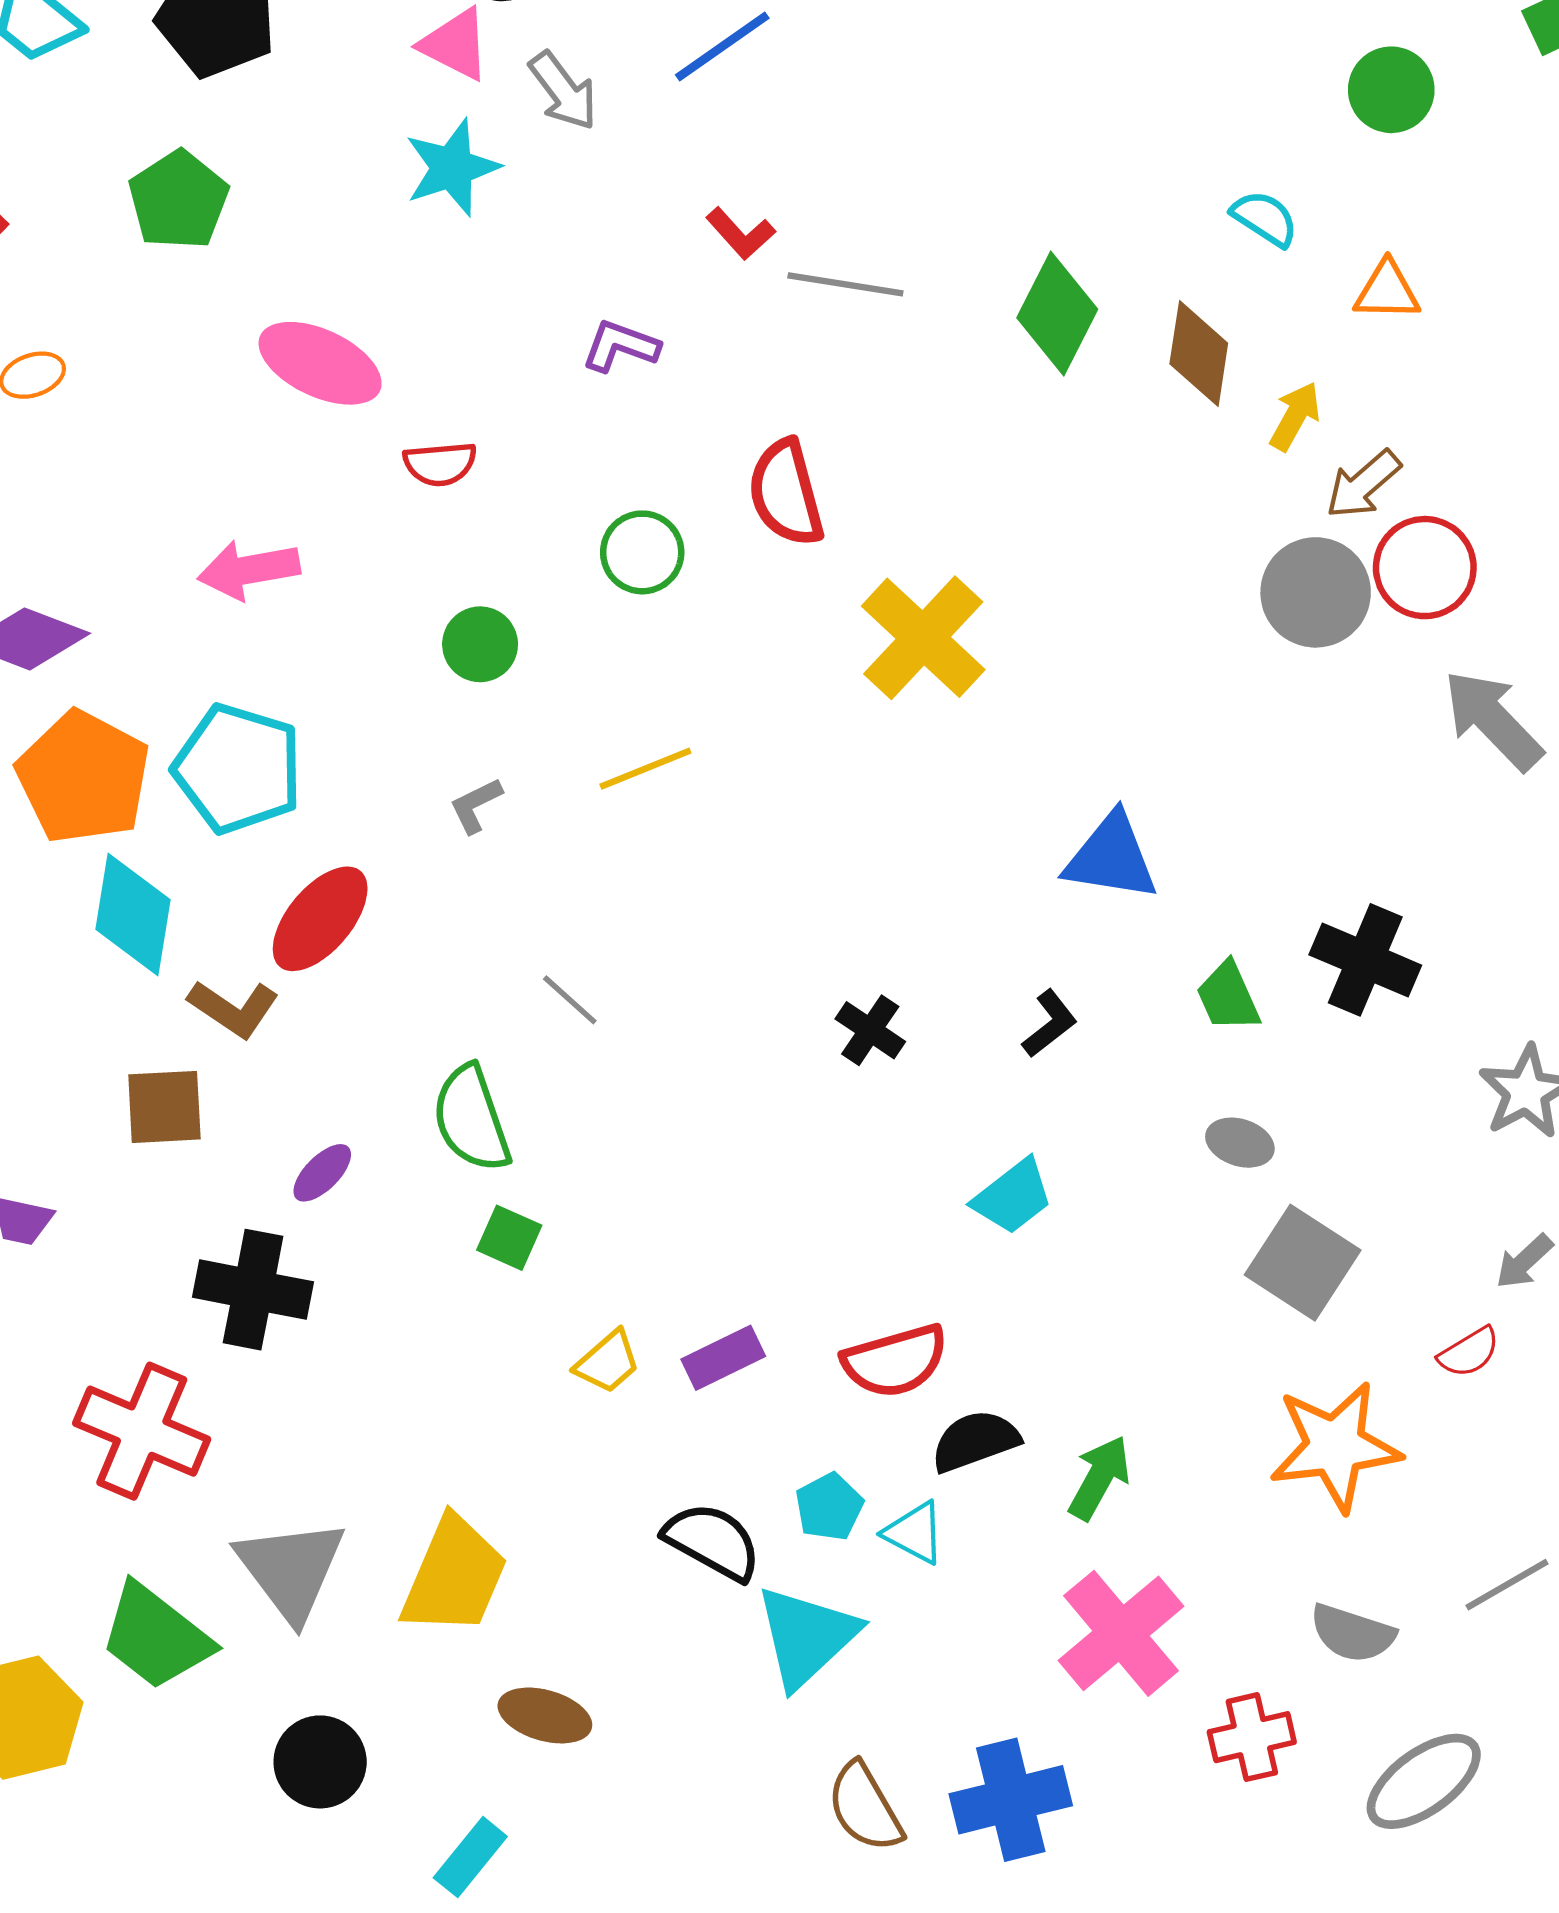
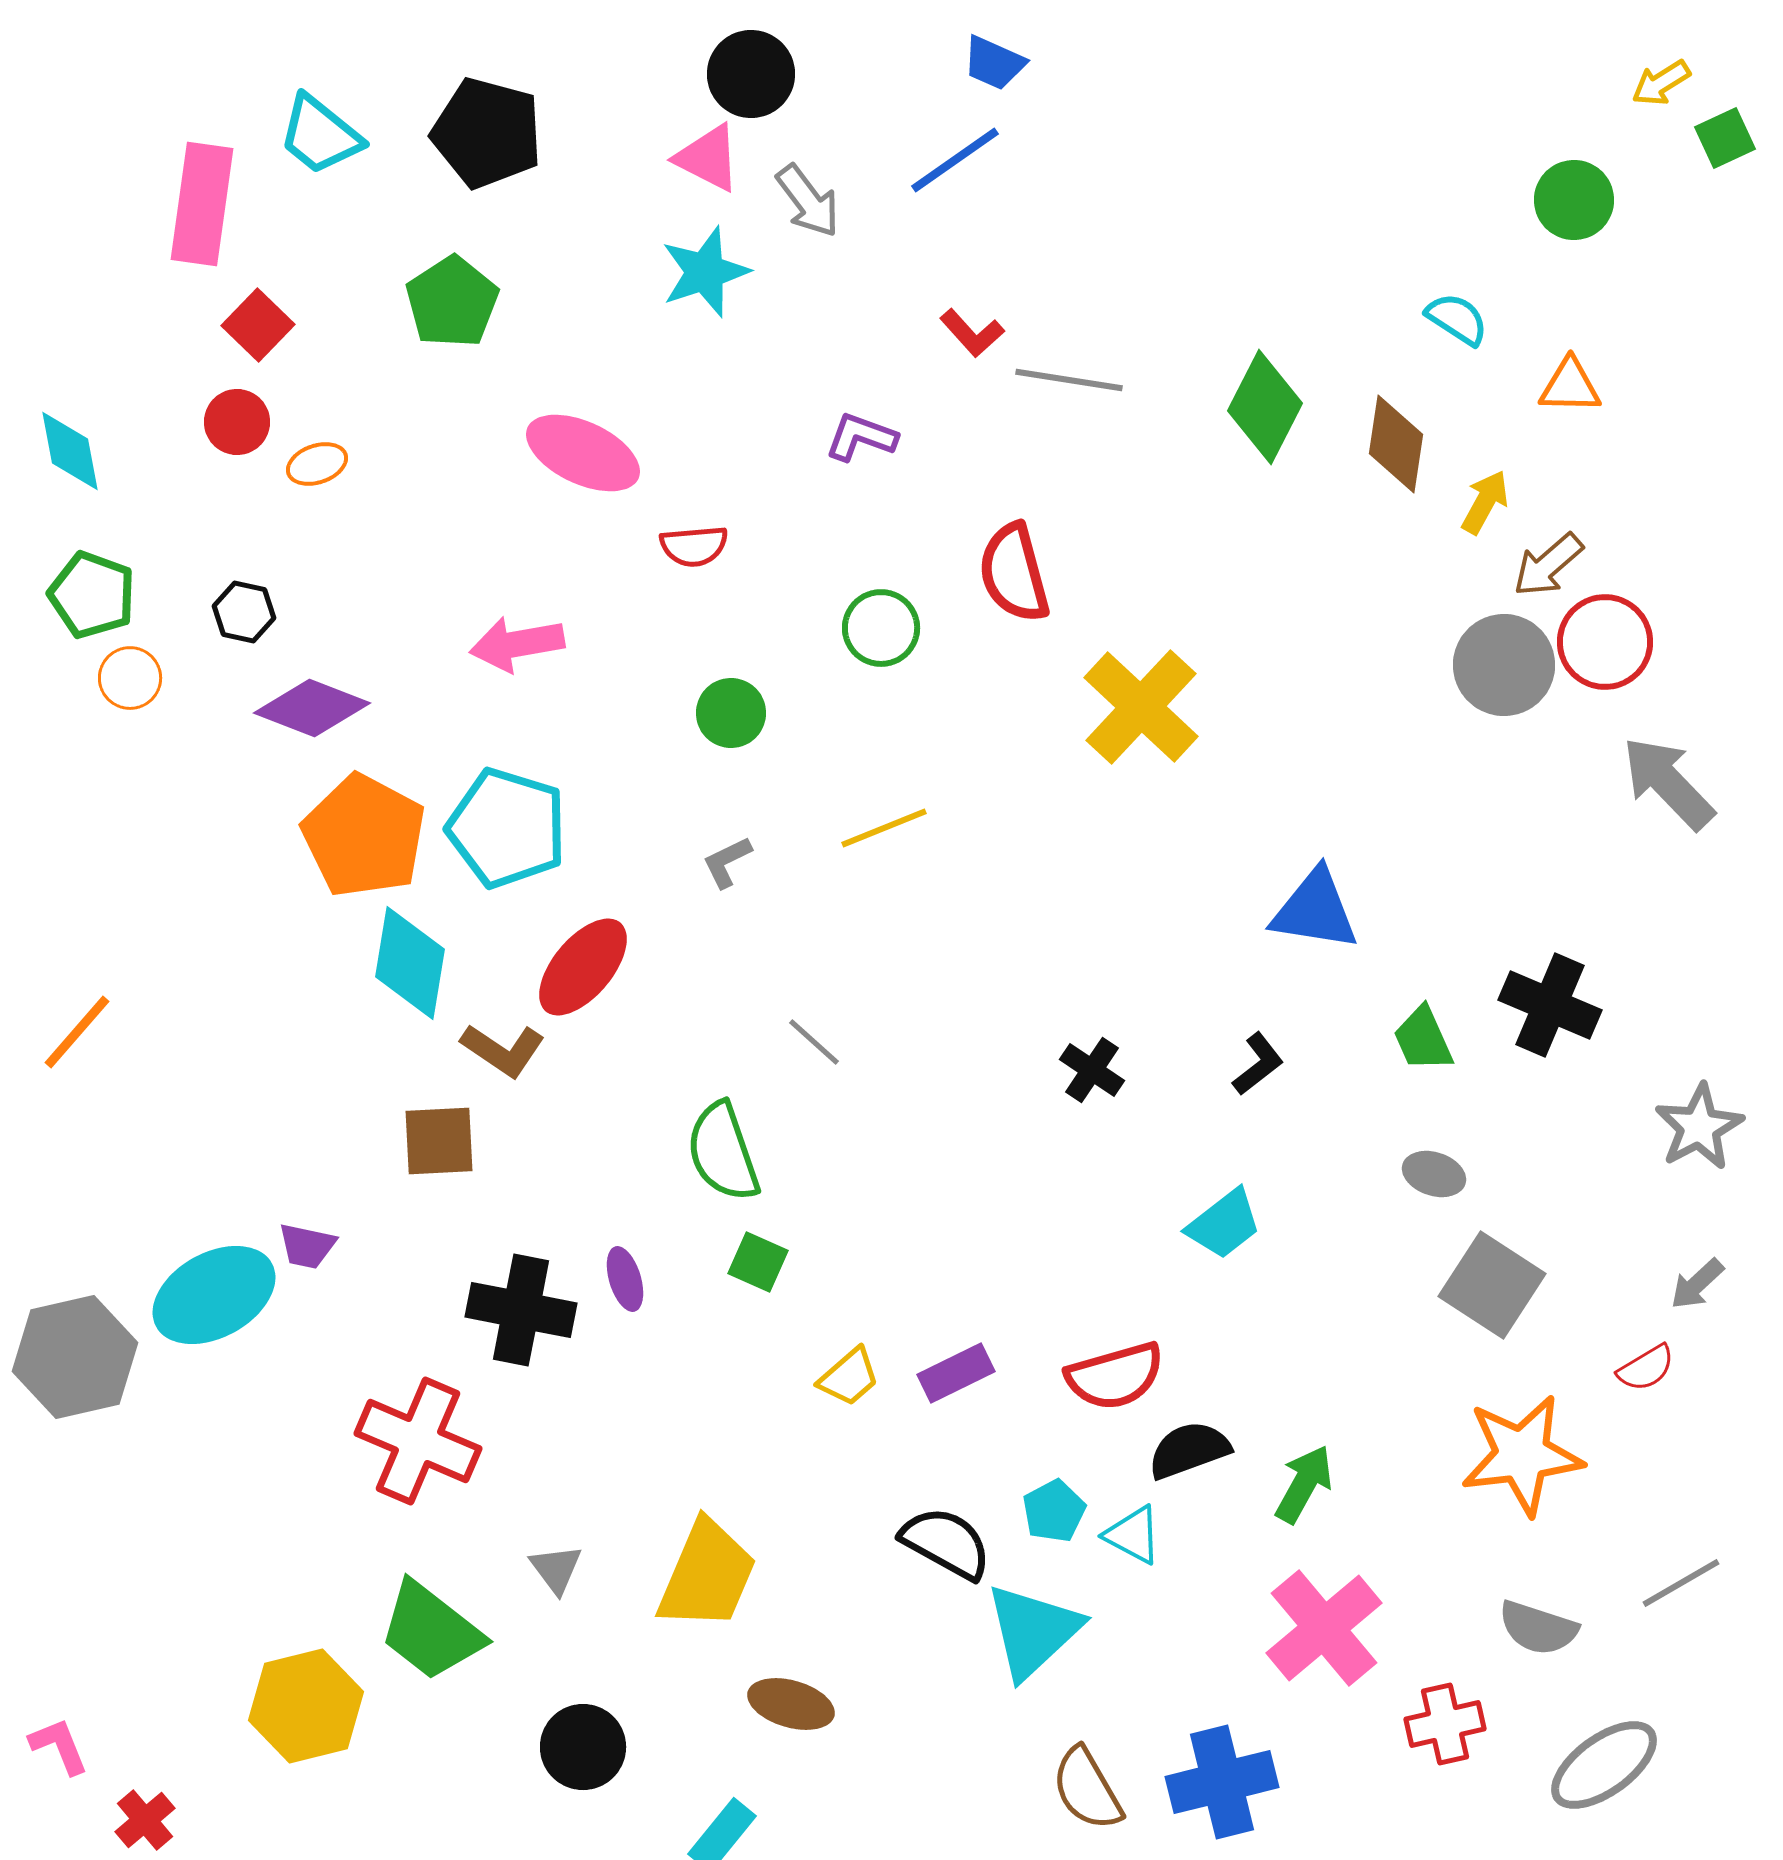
purple ellipse: (322, 1173) -> (625, 1279), moved, turned -62
gray triangle: (291, 1570) -> (556, 1569), size x0.5

